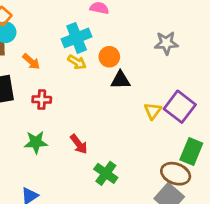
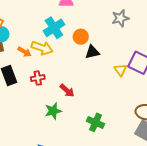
yellow arrow: (77, 62) -> (42, 48), moved, size x1.5
green star: (36, 142) -> (53, 111), moved
red arrow: (79, 144) -> (67, 91), moved

